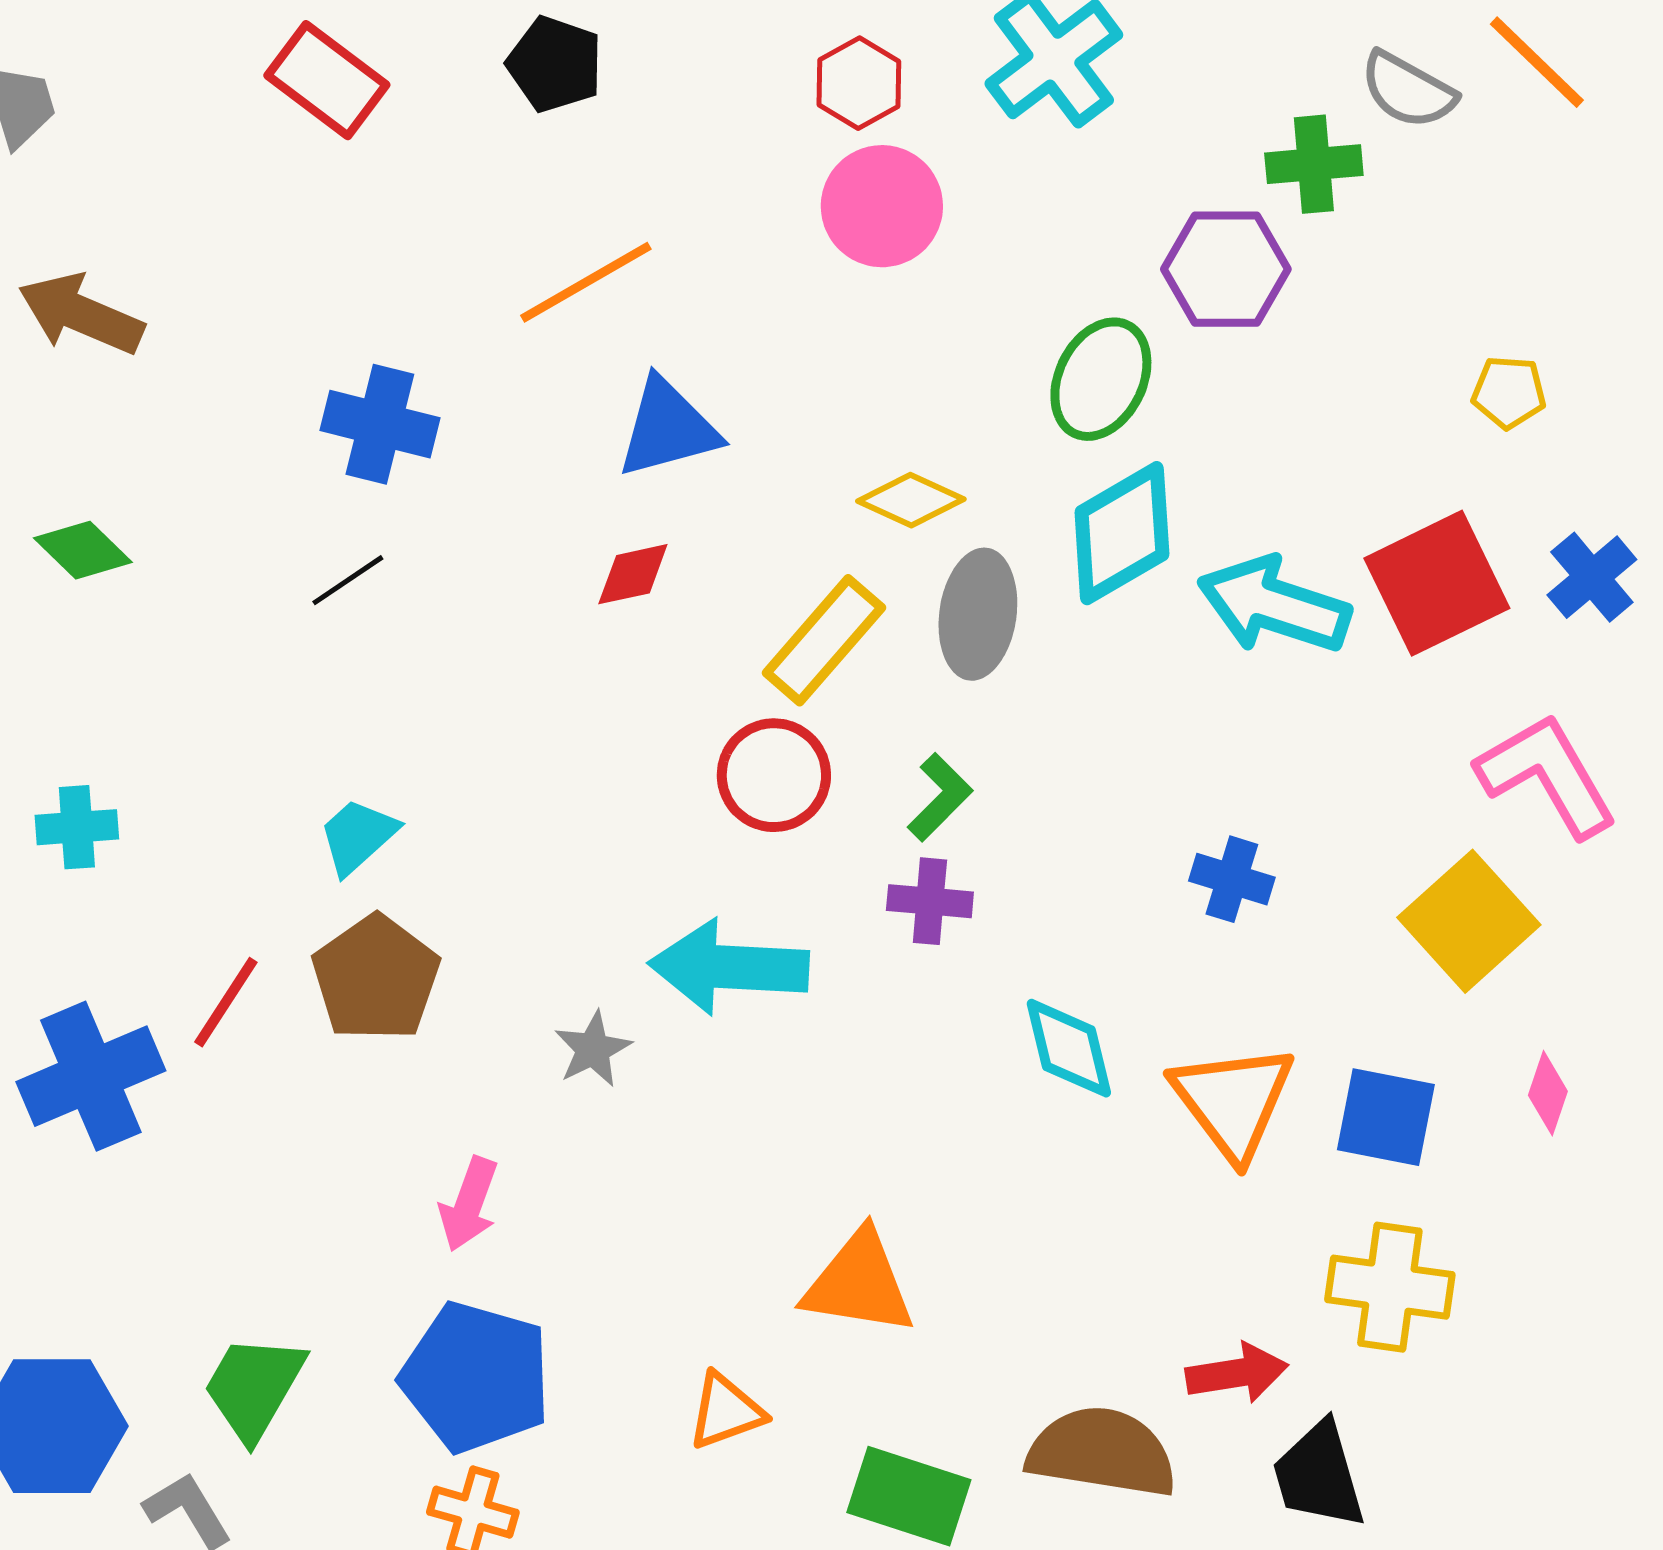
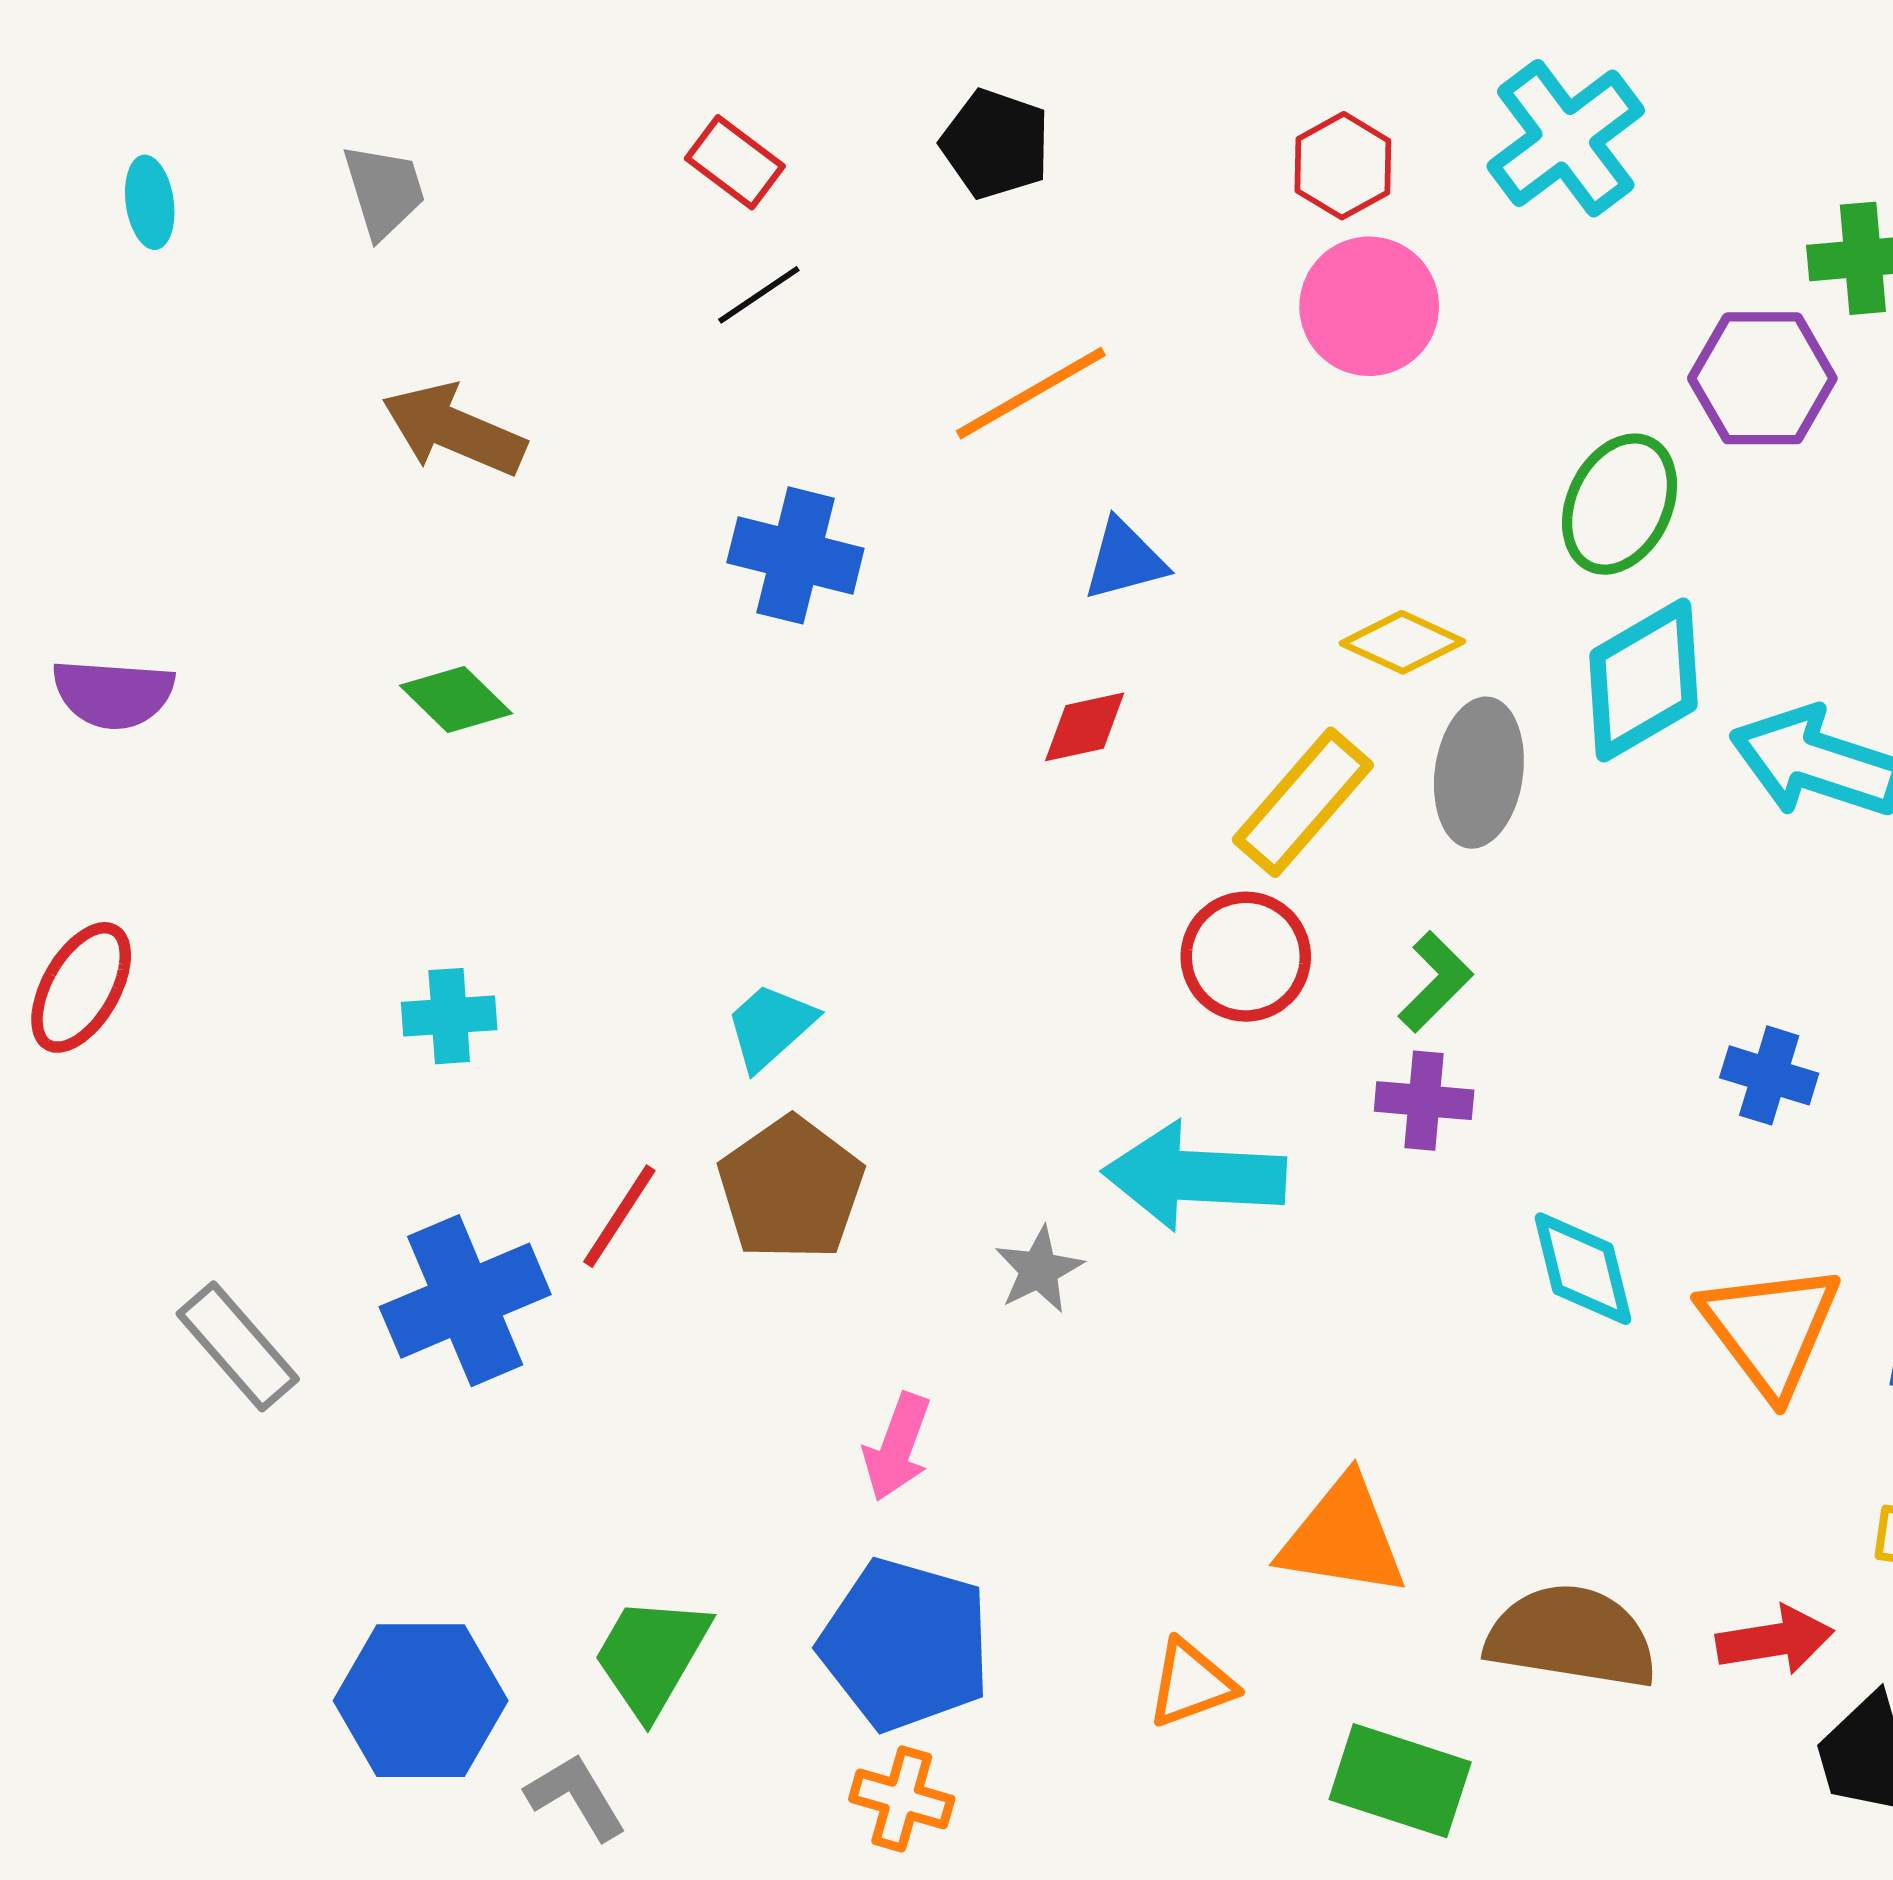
red rectangle: (327, 80) -> (735, 162), size x0.7
blue triangle: (668, 428) -> (1125, 560), size x0.7
black line: (348, 580) -> (759, 295), moved
brown semicircle: (1102, 1452) -> (1571, 1637), moved

